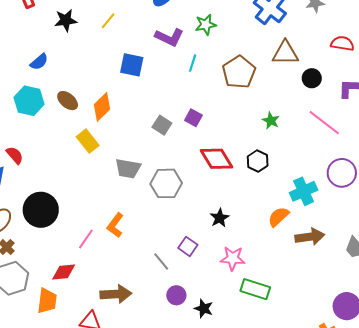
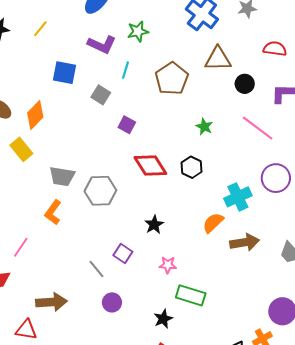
gray square: (162, 125) -> (101, 95), moved
orange L-shape: (115, 225) -> (53, 212), moved
pink star: (233, 258) -> (168, 265), size x0.7
black star: (204, 309) -> (163, 319), moved, turned 30

